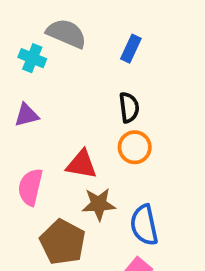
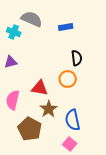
blue rectangle: (131, 49) -> (66, 27), turned 56
black semicircle: (129, 107) -> (77, 58), moved
brown star: (99, 204) -> (49, 109), turned -30

